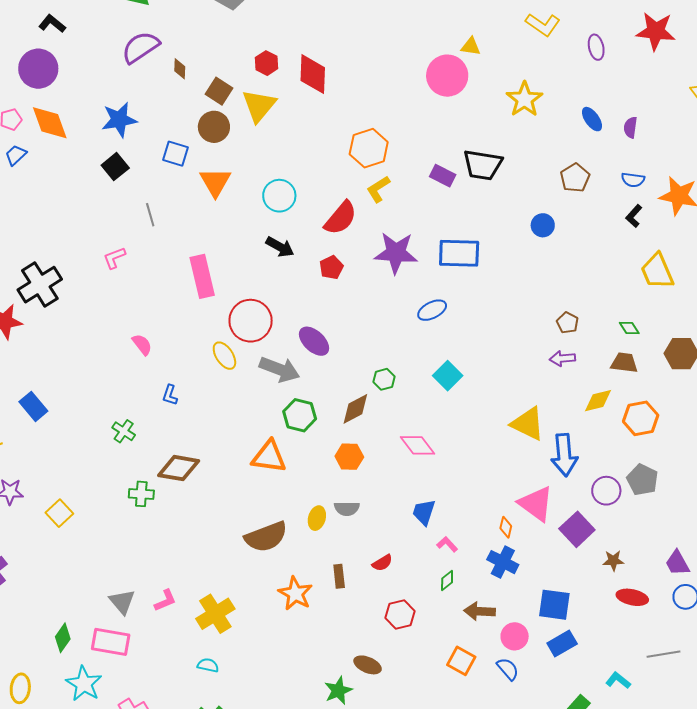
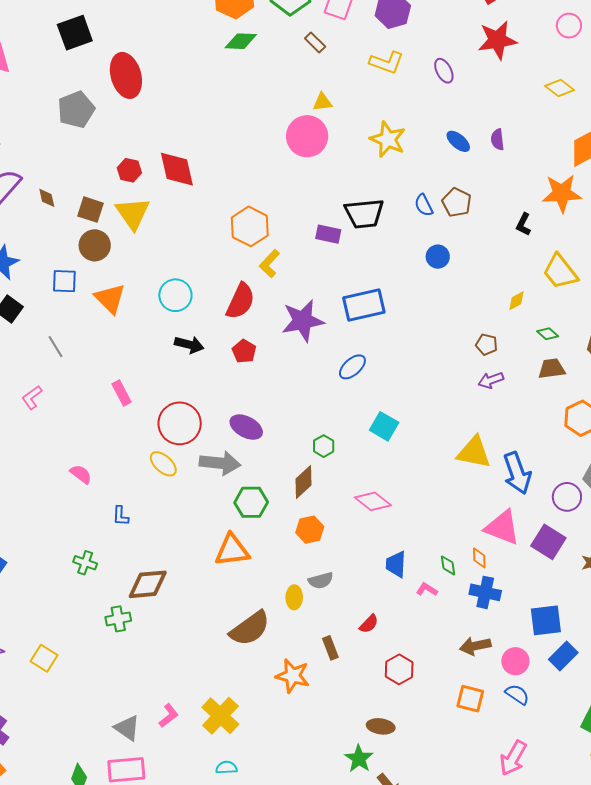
blue semicircle: (633, 180) -> (424, 205), moved, turned 70
pink rectangle: (202, 276) -> (121, 393), size x0.6
yellow diamond: (598, 401) -> (516, 301), moved, size x0.7
green diamond: (447, 580) -> (448, 565), moved, turned -45

